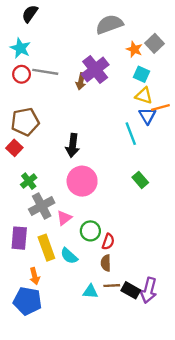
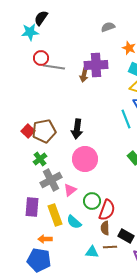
gray semicircle: (109, 24) -> (108, 27), size x0.6
cyan star: (20, 48) -> (30, 32), moved, turned -30
purple cross: (95, 69) -> (96, 65), turned 35
red circle: (22, 74) -> (41, 58), moved
brown pentagon: (25, 122) -> (44, 131), moved
red semicircle: (108, 242) -> (107, 210), size x1.5
orange arrow: (35, 276) -> (45, 239), turned 104
black rectangle: (131, 290) -> (126, 236), moved

